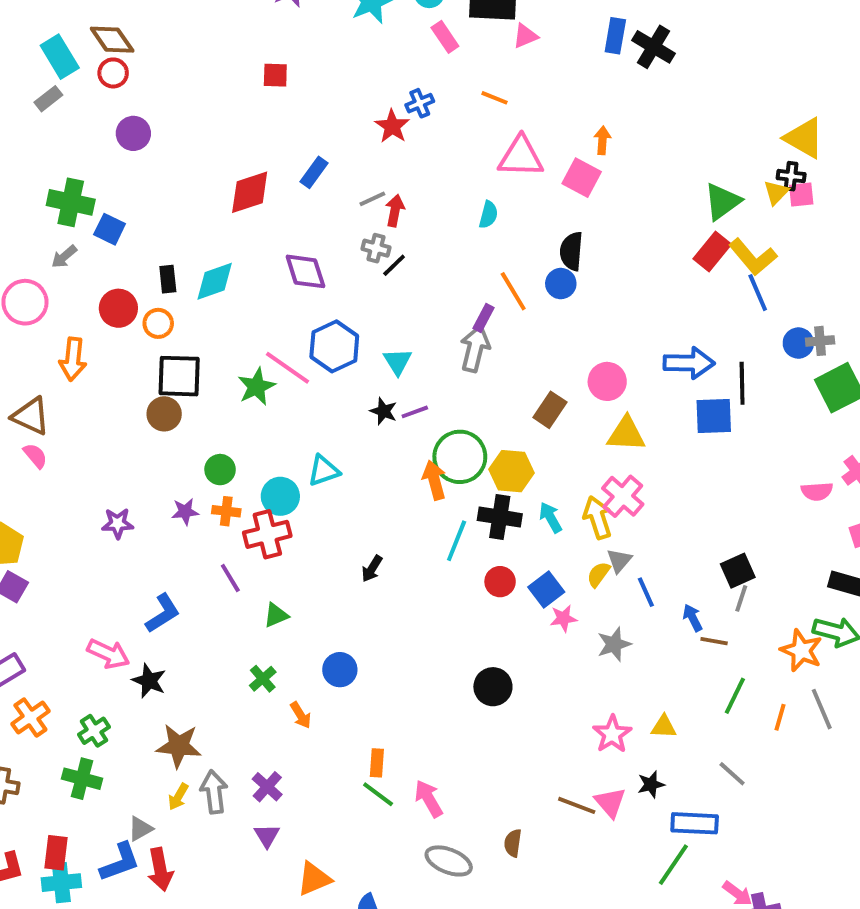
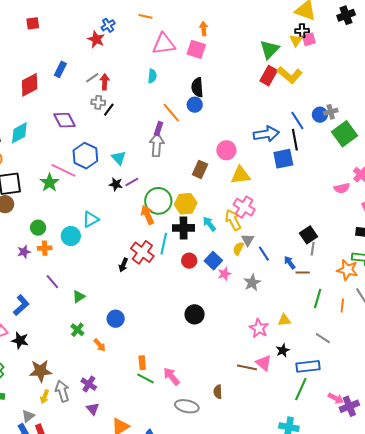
blue line: (758, 293) -> (297, 120), moved
red cross: (267, 534) -> (142, 252), moved, turned -30

